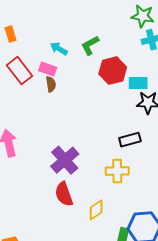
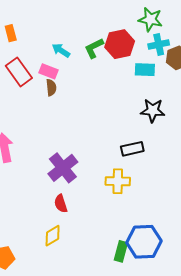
red hexagon: (113, 71) -> (120, 44), moved
cyan rectangle: (138, 83) -> (145, 70), moved
red semicircle: (64, 194) -> (61, 204), size x0.7
yellow diamond: (96, 210) -> (53, 236), moved

